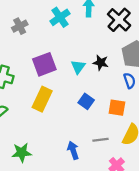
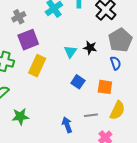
purple square: (44, 64) -> (28, 40), moved
yellow rectangle: (42, 99) -> (37, 66), moved
green star: (22, 153) -> (20, 117), moved

